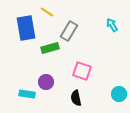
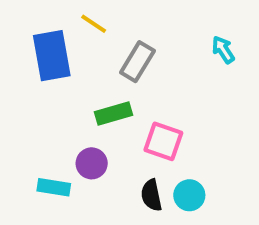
green rectangle: (50, 48) -> (114, 113), moved
cyan circle: (119, 94) -> (189, 195), moved

